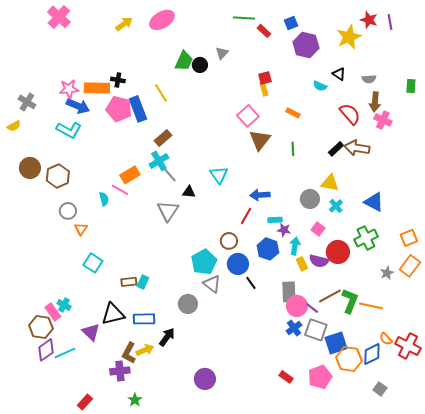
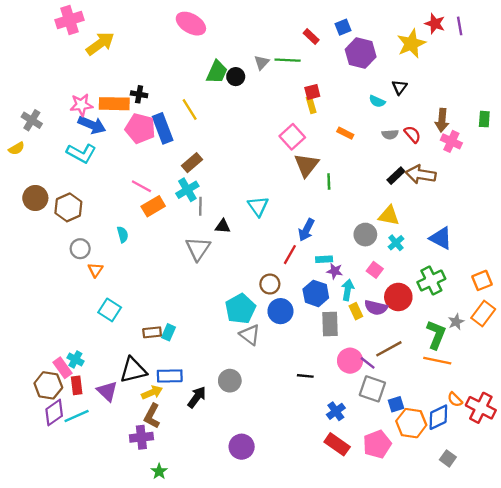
pink cross: (59, 17) -> (70, 20), turned 30
green line: (244, 18) -> (288, 60), moved
pink ellipse: (162, 20) -> (191, 24), turned 60
yellow arrow: (124, 24) -> (100, 44), moved, size x1.4
black triangle: (339, 74) -> (400, 87), turned 32
gray semicircle: (369, 79) -> (390, 134), moved
green rectangle: (411, 86) -> (484, 119), moved
red semicircle: (350, 114) -> (412, 134), size x0.7
green line: (293, 149) -> (329, 181), moved
gray line: (170, 175) -> (200, 206), turned 42
pink line: (120, 190) -> (141, 186), moved
blue arrow: (260, 195) -> (306, 230), turned -60
black line: (251, 283) -> (305, 376), moved, turned -48
gray rectangle: (289, 292) -> (330, 324), moved
green L-shape: (350, 301) -> (436, 335), moved
gray circle: (188, 304) -> (230, 381), moved
blue cross: (294, 328) -> (336, 411), moved
blue square: (336, 343) -> (396, 404), size x0.6
yellow arrow: (145, 350) -> (152, 392), moved
red rectangle: (286, 377) -> (337, 444), size x1.5
red rectangle: (85, 402) -> (77, 385), moved, turned -49

